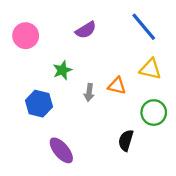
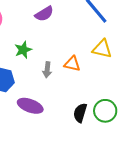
green circle: (154, 113) -> (105, 111), moved
purple ellipse: (61, 150) -> (30, 106), moved, turned -30

